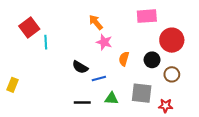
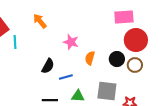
pink rectangle: (147, 16) -> (124, 17), moved
orange arrow: (96, 22) -> (40, 21), moved
black semicircle: (80, 67) -> (48, 66), turned -91
brown circle: (172, 74) -> (135, 65), moved

